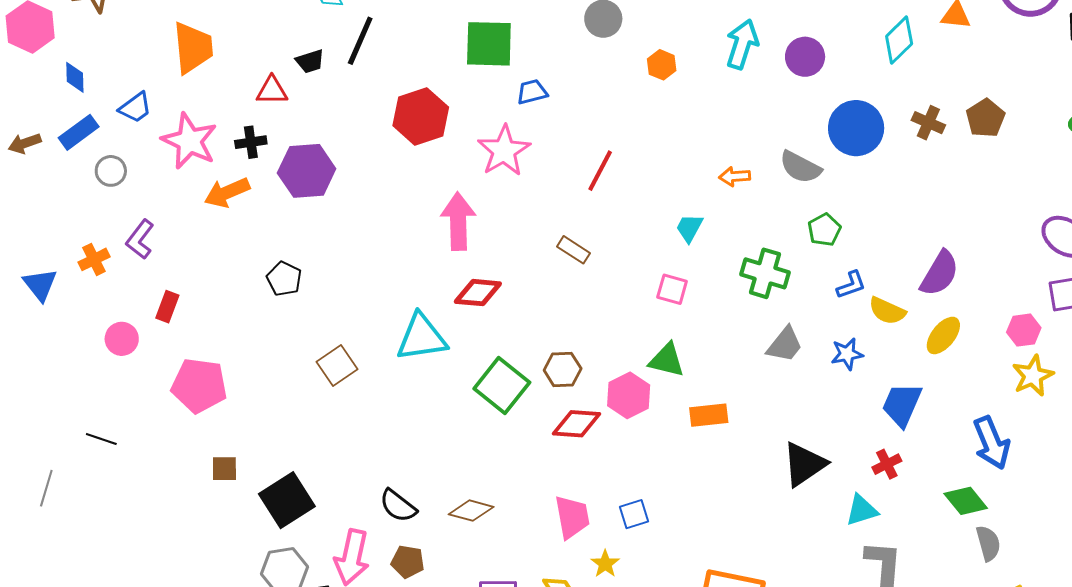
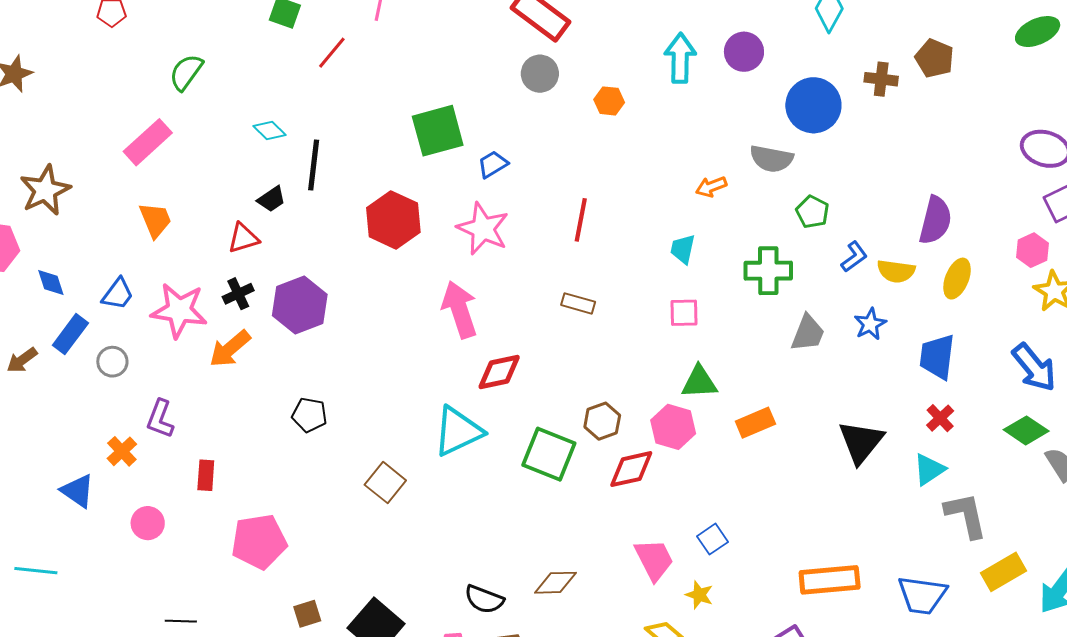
orange trapezoid: (193, 48) -> (155, 220), size x0.7
pink circle: (122, 339) -> (148, 523), moved

